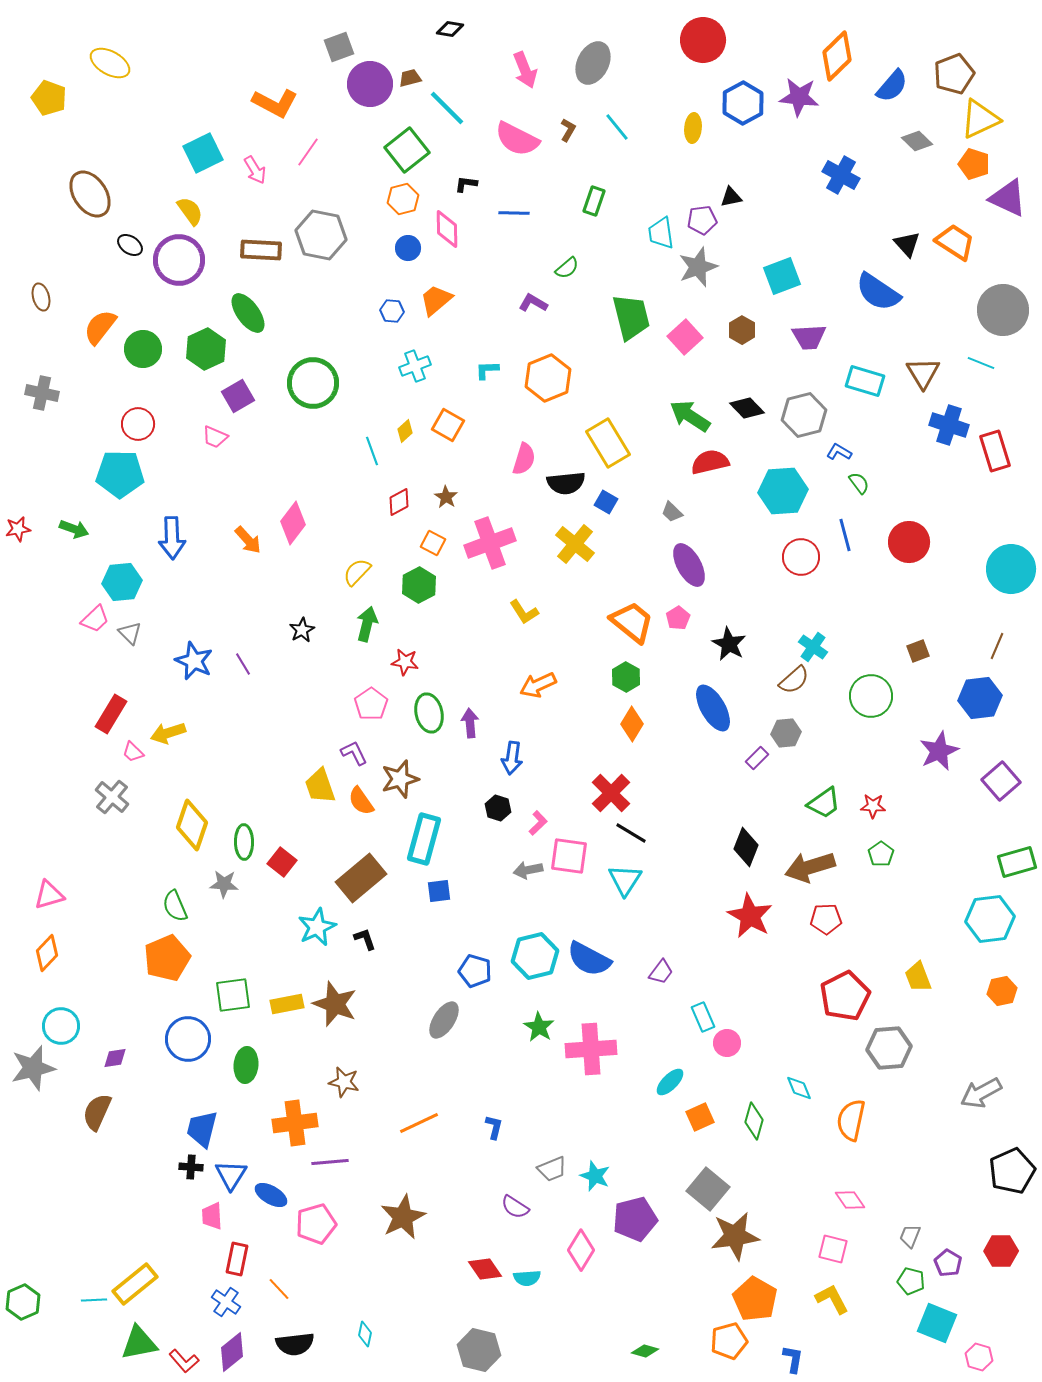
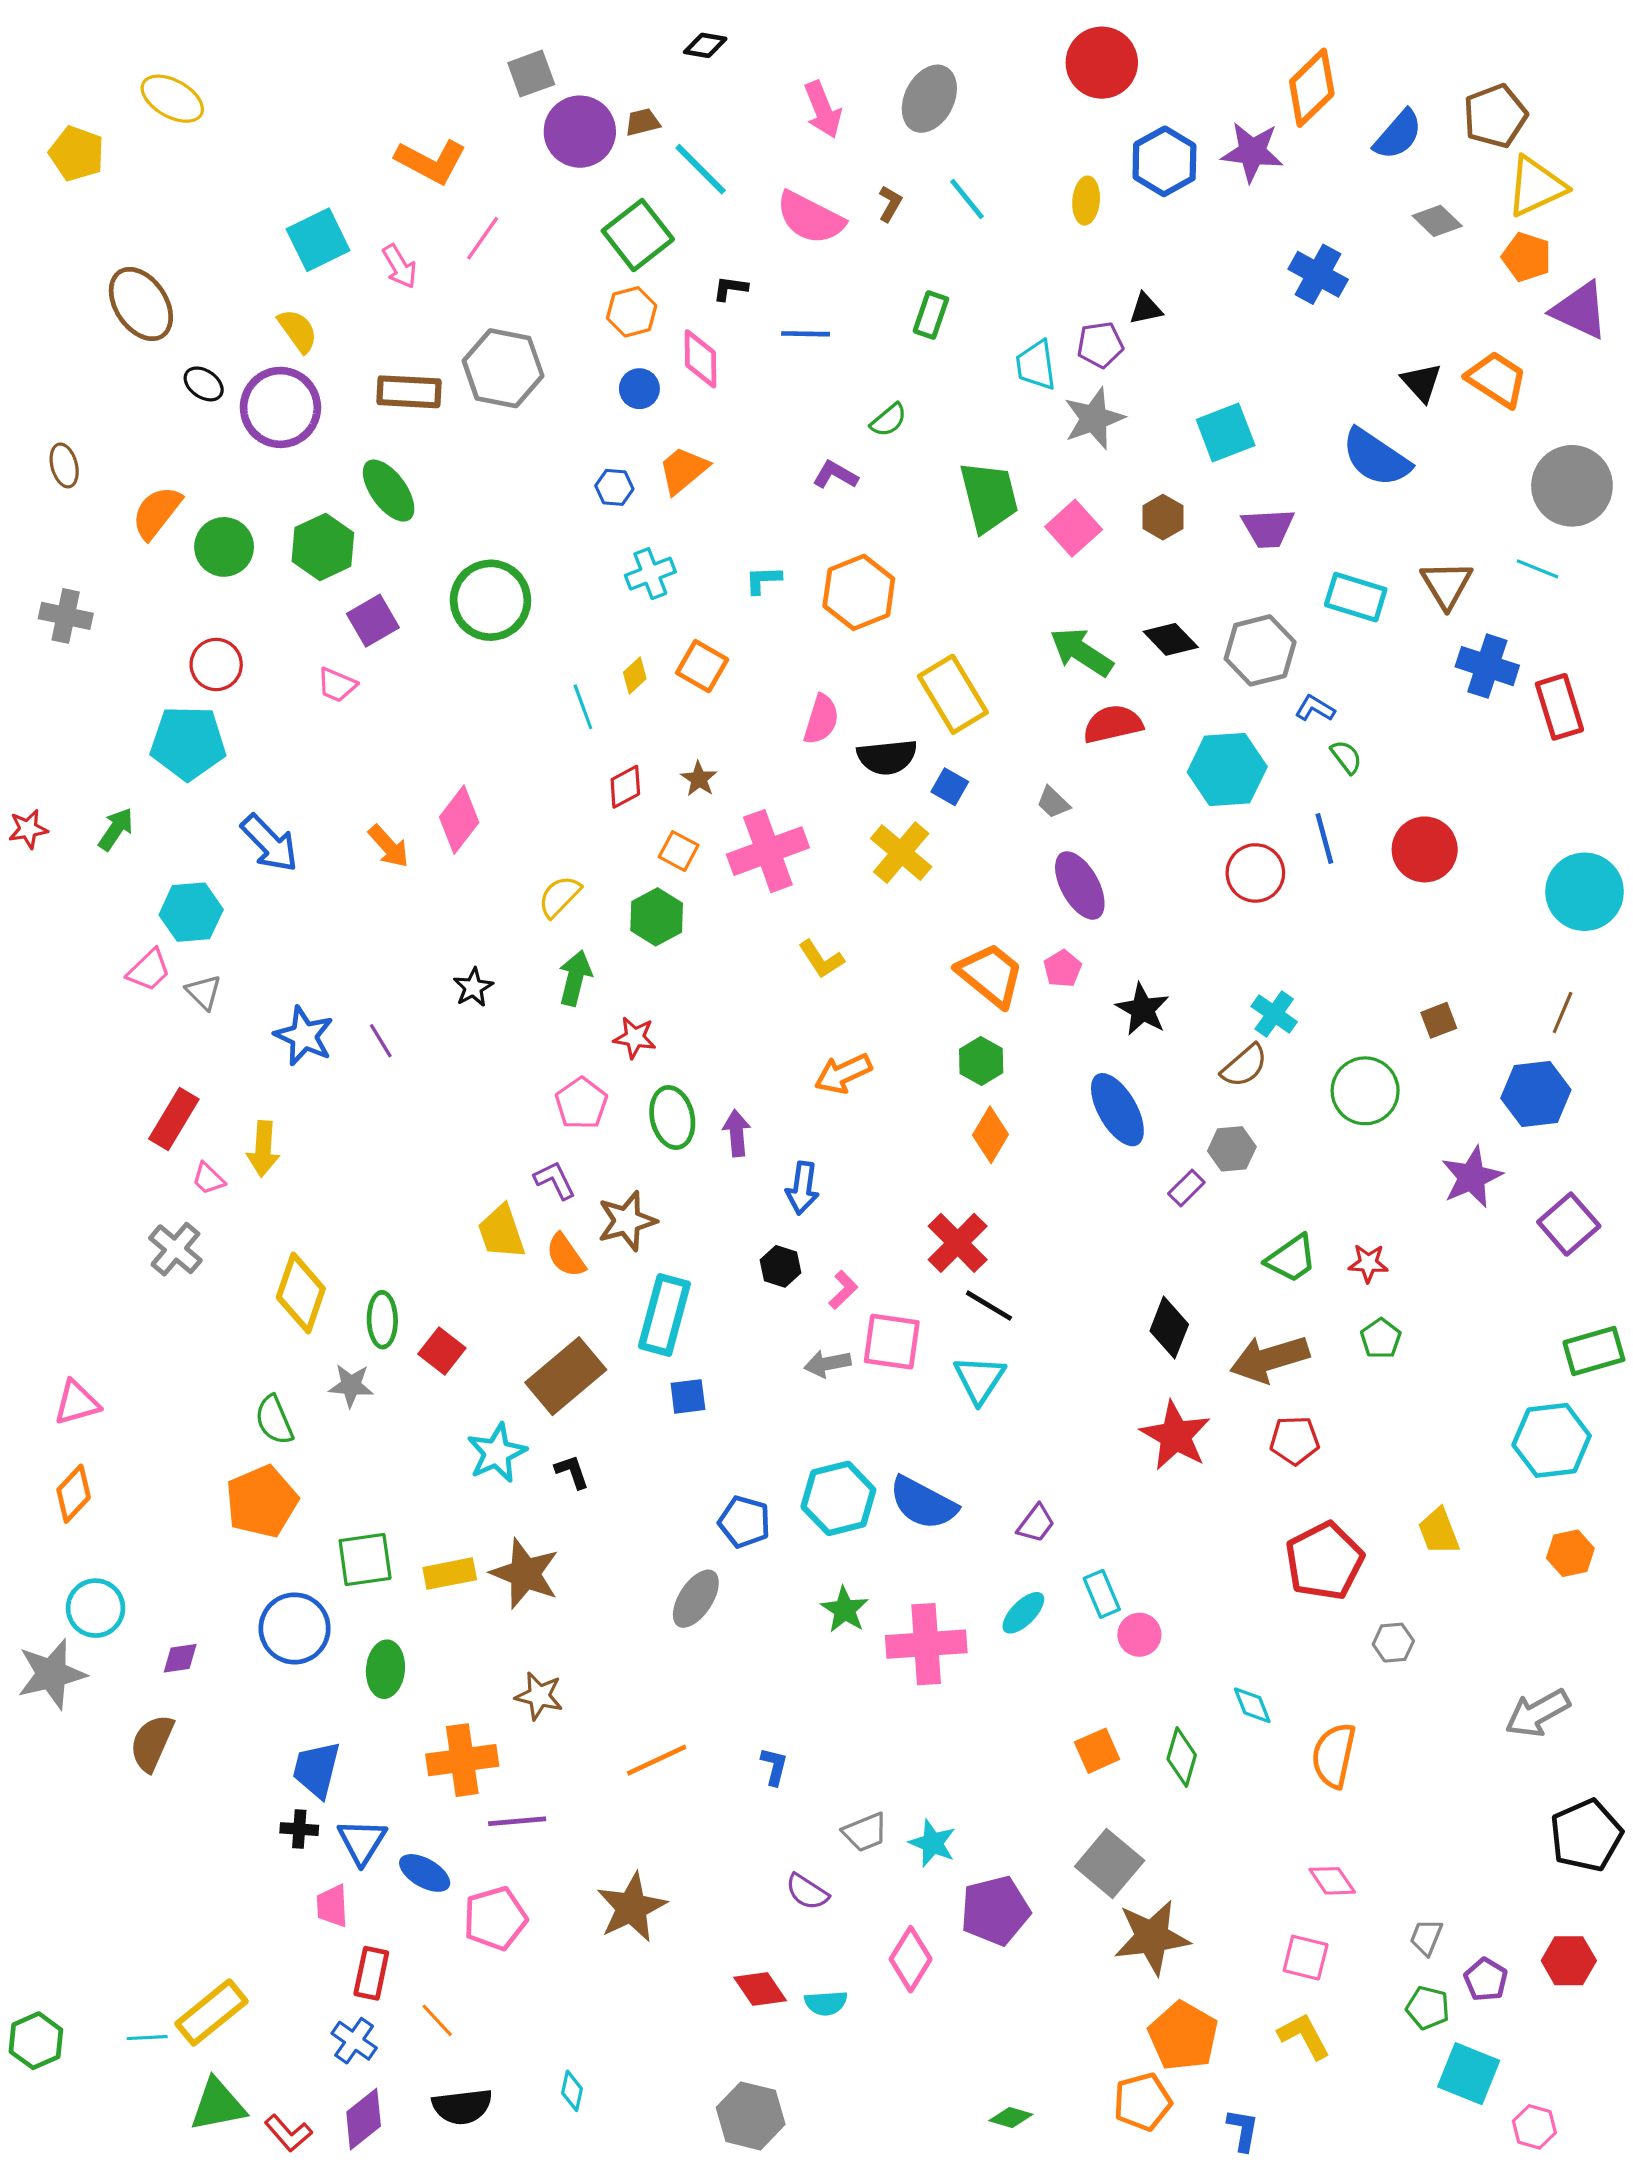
green arrow: (74, 529) -> (116, 829), turned -76
blue arrow: (172, 538) -> (269, 843), turned -42
yellow arrow: (168, 733) -> (263, 1149), turned -68
gray hexagon: (889, 1048) -> (1393, 1643), size x0.6
cyan ellipse: (670, 1082) -> (1023, 1613), moved

